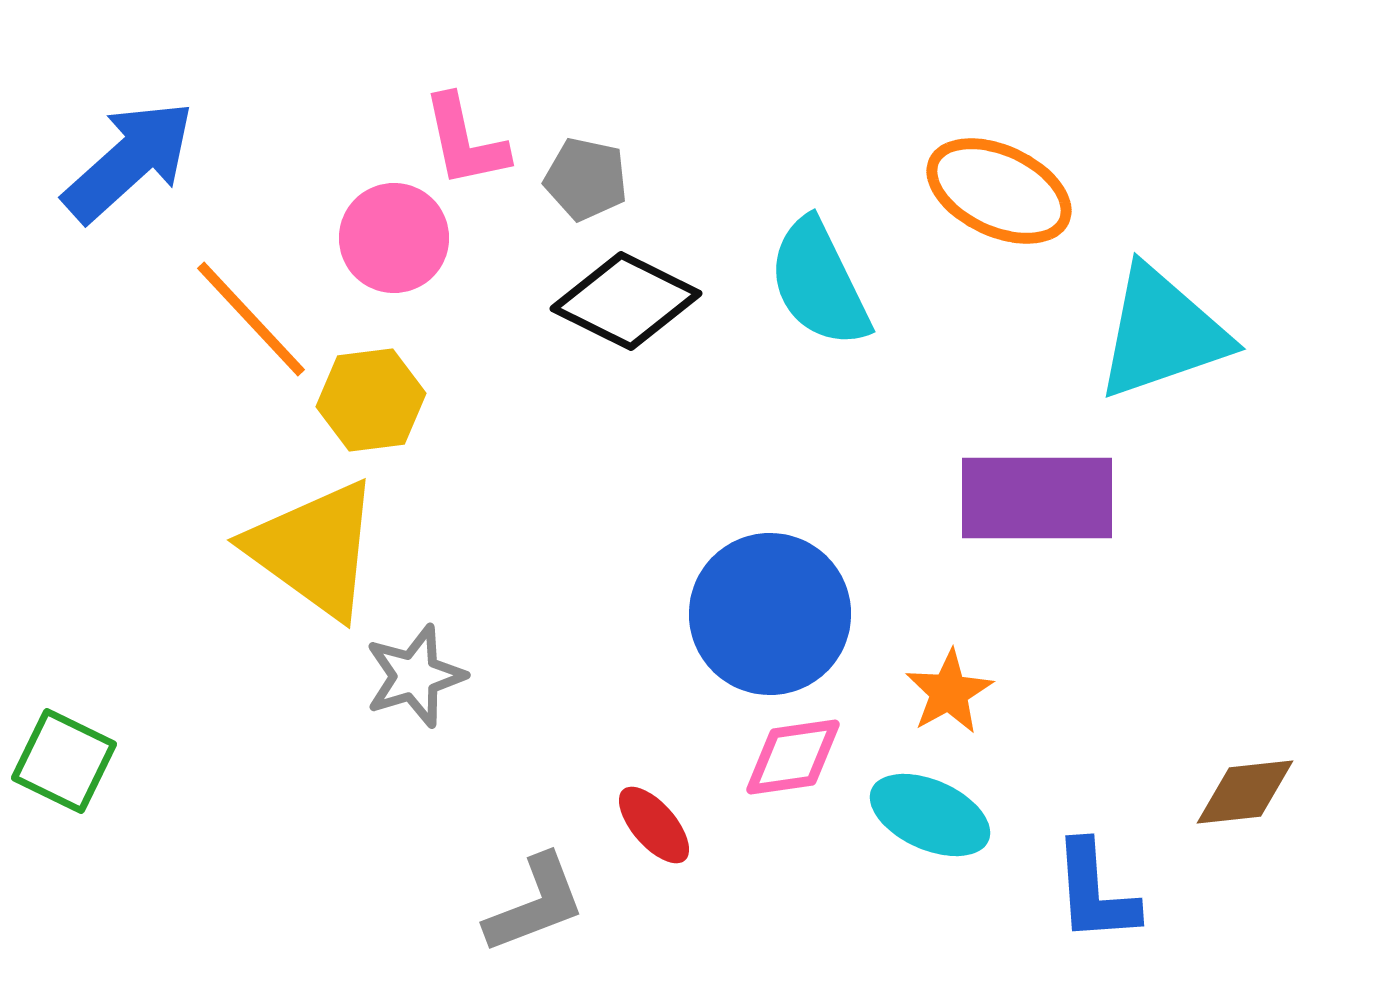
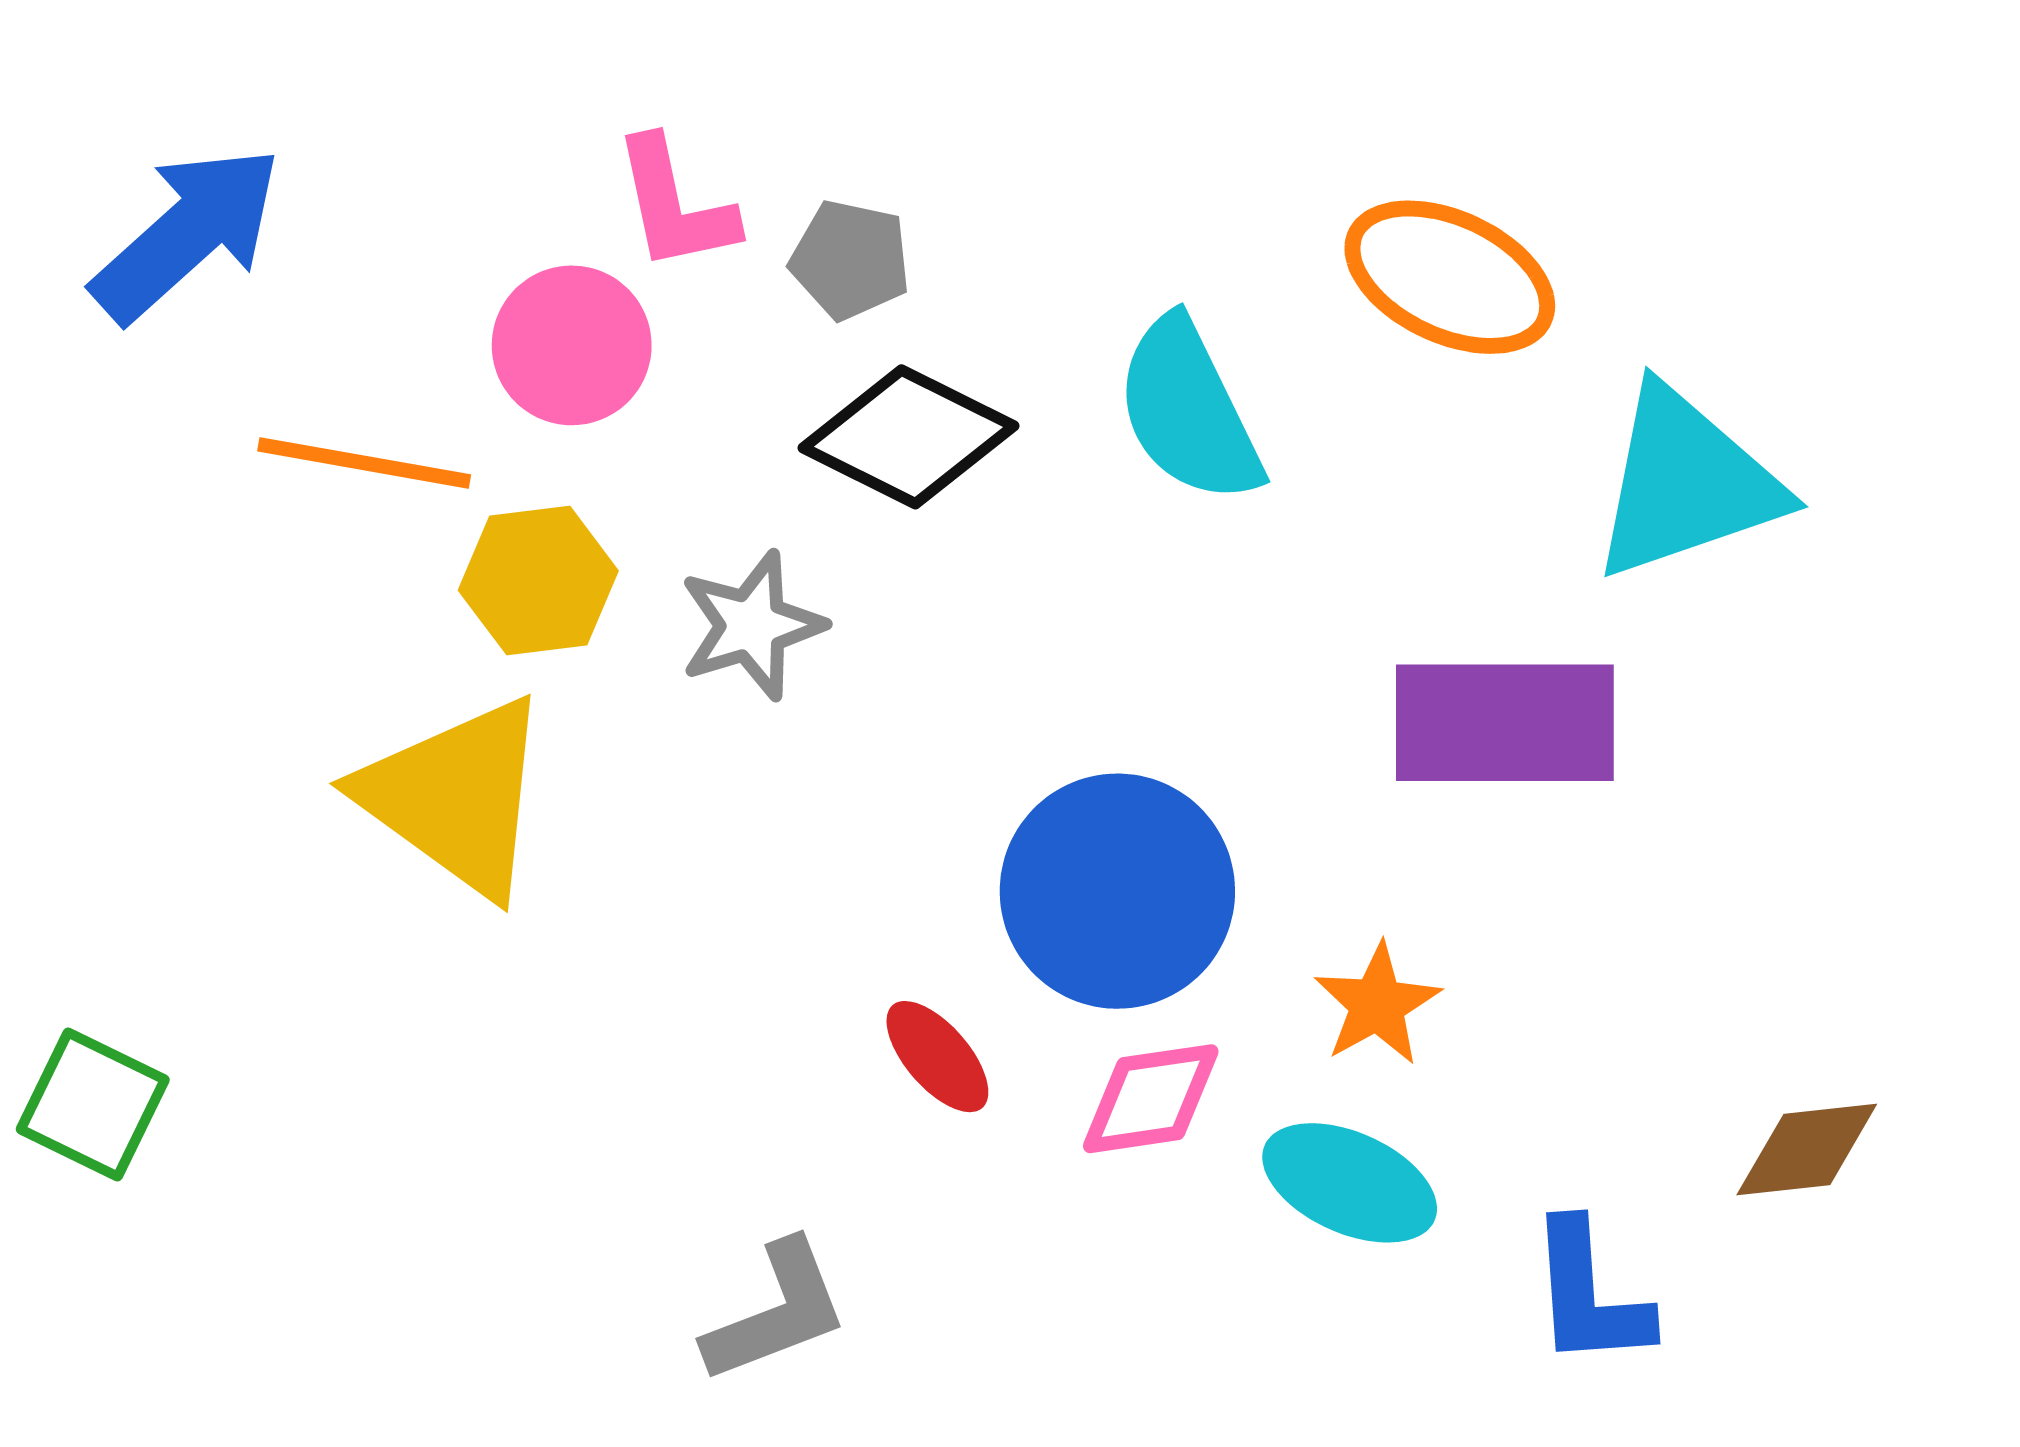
orange line: (251, 319) -> (364, 463), turned -37
gray star: (415, 676) -> (752, 626), moved
red ellipse: (654, 825) -> (937, 1057), moved

